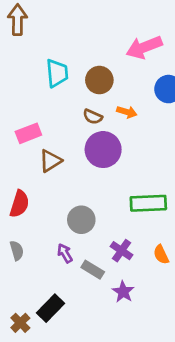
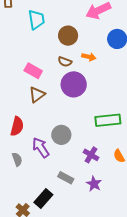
cyan trapezoid: (57, 73) -> (36, 20), moved
pink rectangle: (28, 133) -> (33, 71), moved, turned 54
purple arrow: (65, 253) -> (41, 148), moved, size x1.5
gray rectangle: (93, 270) -> (66, 178), moved

